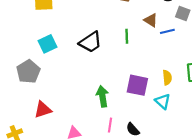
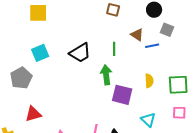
yellow semicircle: (167, 78) -> (149, 81), moved
green arrow: (102, 96) -> (106, 75), moved
cyan triangle: (163, 101) -> (148, 120), moved

